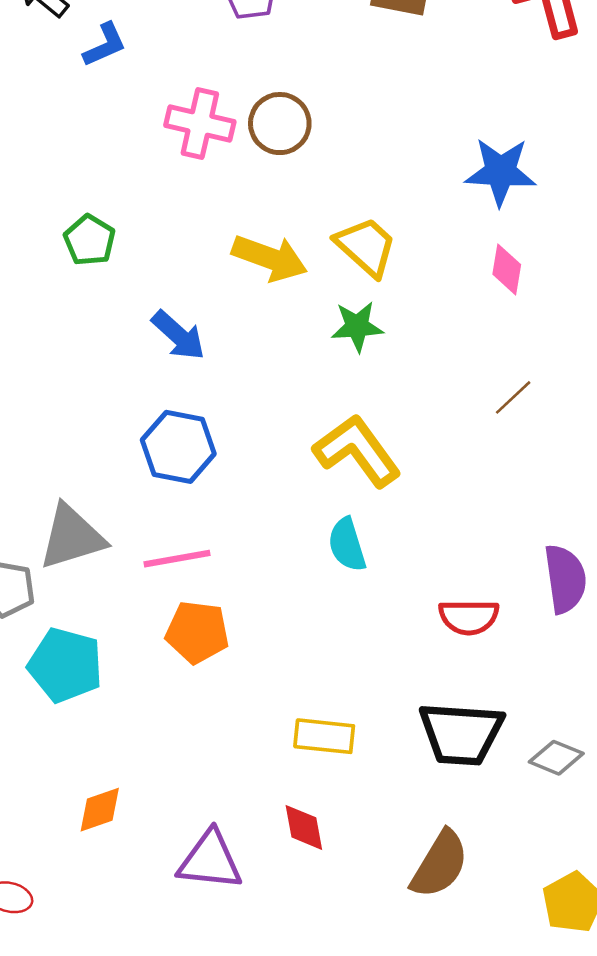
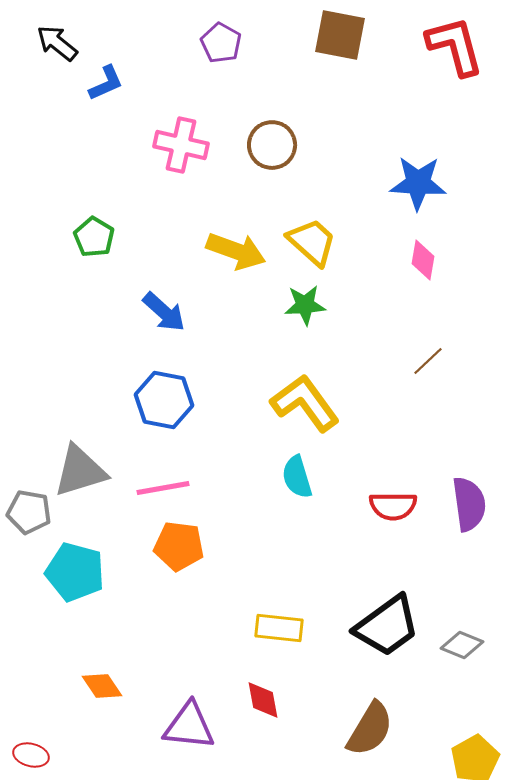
brown circle: (280, 124) -> (272, 145), moved
red semicircle: (469, 617) -> (393, 506), moved
black trapezoid: (461, 734) -> (387, 626), turned -40
orange diamond: (100, 810) -> (102, 686), turned 75

